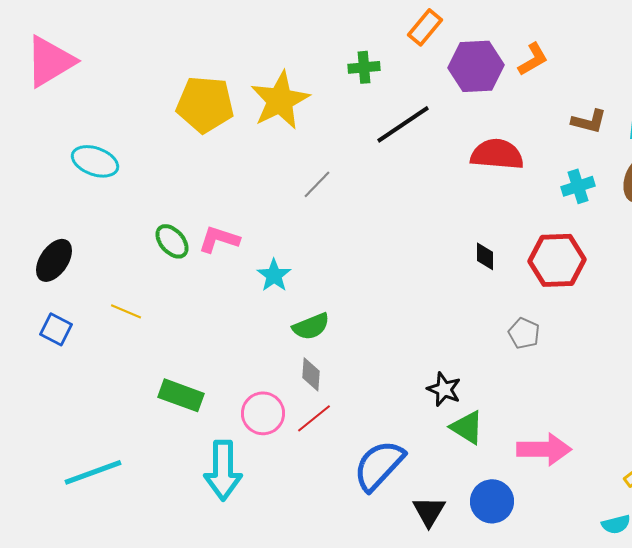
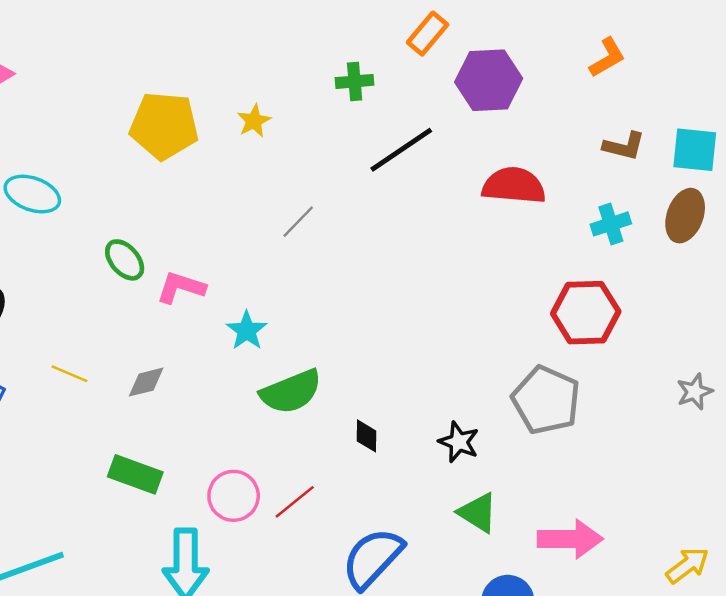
orange L-shape: (533, 59) -> (607, 57), moved
yellow star: (280, 100) -> (254, 121), size x0.5
green ellipse: (172, 241) -> (125, 260), moved
black diamond: (485, 256) -> (366, 436), moved
green semicircle: (311, 326) -> (291, 392), size x1.4
gray pentagon: (524, 333) -> (546, 400), size x1.8
gray diamond: (311, 374) -> (146, 382), moved, turned 72
black star: (444, 389) -> (459, 442), moved

